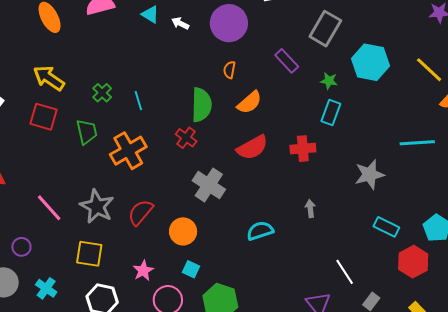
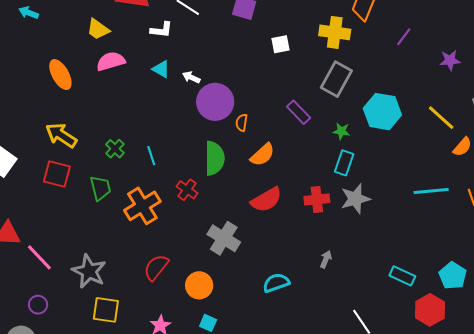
purple circle: (229, 23) -> (215, 102), moved
red cross: (186, 138) -> (187, 190), moved
gray star: (370, 175) -> (355, 199), moved
gray star: (97, 206) -> (89, 271), moved
pink line: (49, 208) -> (39, 257), moved
gray arrow: (310, 209) -> (326, 259), turned 30

